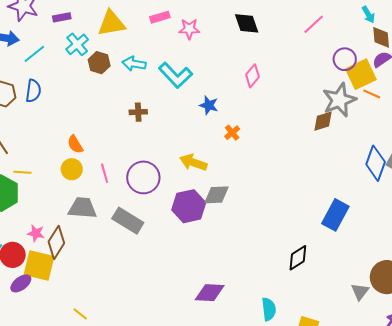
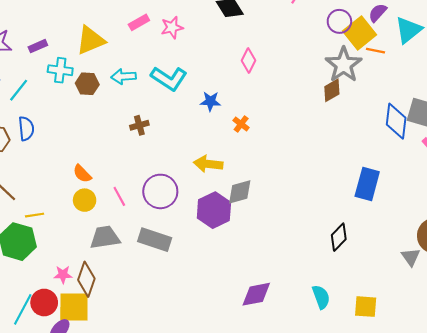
cyan cross: (77, 44) -> (60, 70), turned -30

